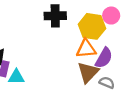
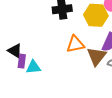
orange triangle: (86, 49) -> (75, 44), moved

